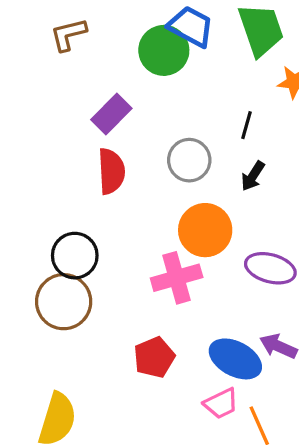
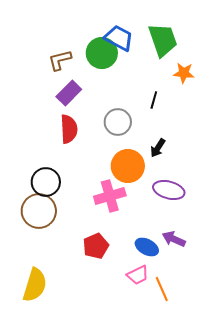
brown L-shape: (68, 34) -> (60, 60), moved
black arrow: (253, 176) -> (158, 148), moved
blue ellipse: (235, 359) -> (147, 247), size x0.7

